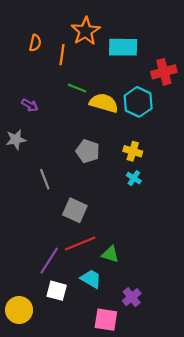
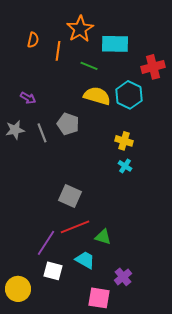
green line: (77, 88) -> (89, 66), moved
gray pentagon: (88, 151) -> (68, 124), moved
gray line: (45, 179) -> (42, 133), moved

